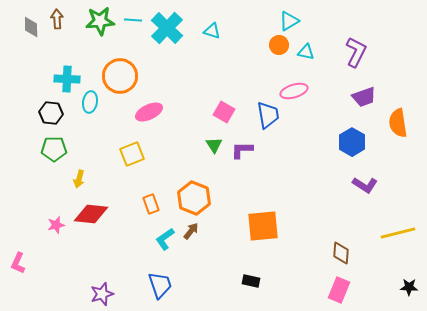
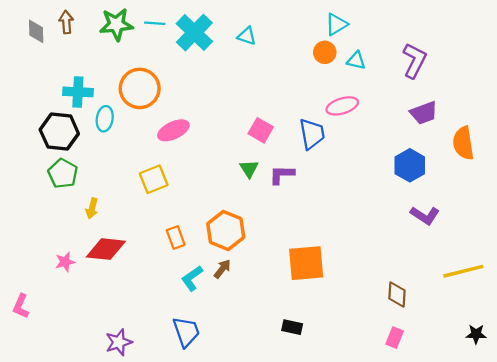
black hexagon: (51, 113) -> (59, 132), size x1.4
green pentagon: (54, 149) -> (63, 173), turned 30
pink rectangle: (339, 290) -> (395, 338), size x0.7

